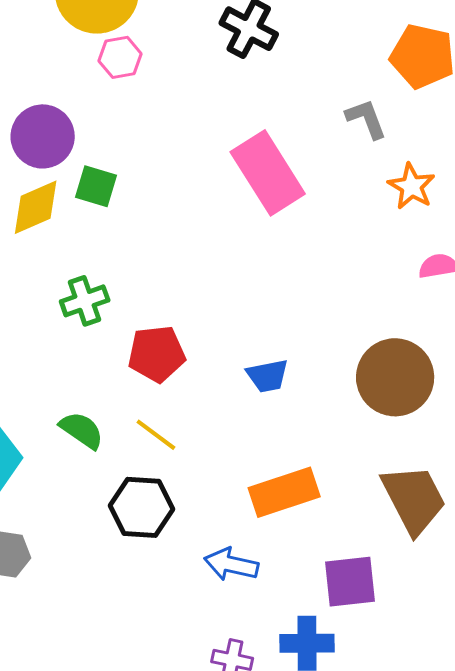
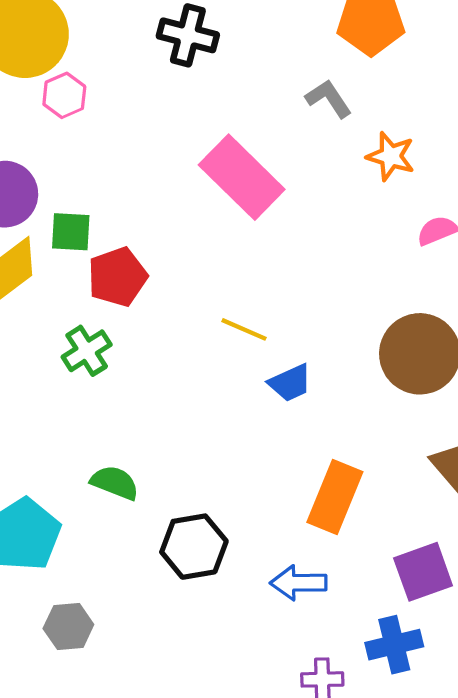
red pentagon: (157, 354) -> (117, 277), moved
yellow line: (156, 435) -> (244, 329), moved
orange rectangle: (284, 492) -> (335, 497), turned -36

